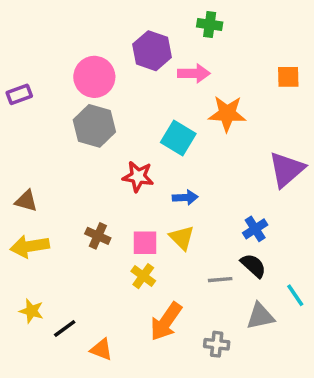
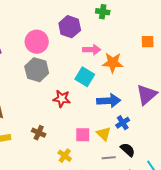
pink arrow: (194, 73) -> (92, 50), moved
blue arrow: (185, 197) -> (109, 101), moved, size x1.6
blue cross: (255, 229) -> (123, 123), moved
yellow triangle: (182, 238) -> (104, 134), moved
pink square: (145, 243) -> (83, 135), moved

